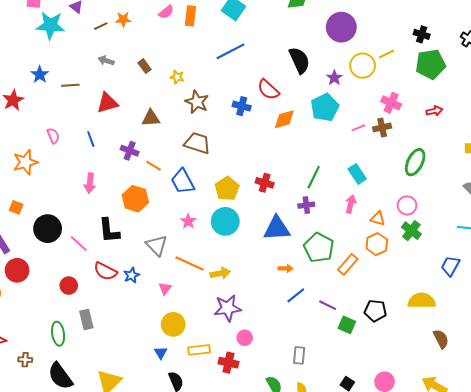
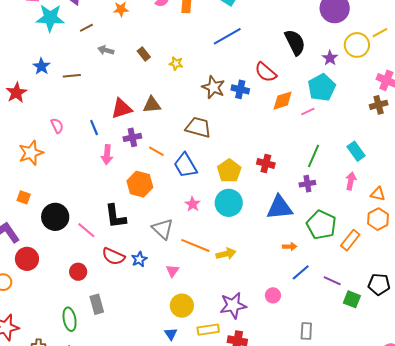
brown line: (101, 26) -> (86, 28), moved
brown star: (197, 102) -> (213, 87), moved
red triangle: (107, 103) -> (122, 109), moved
pink line: (358, 128) -> (308, 111), moved
purple cross: (130, 151) -> (132, 137), turned -30
pink arrow: (90, 183) -> (107, 155), moved
purple star: (228, 308) -> (233, 305), moved
pink circle: (245, 338) -> (273, 295), moved

